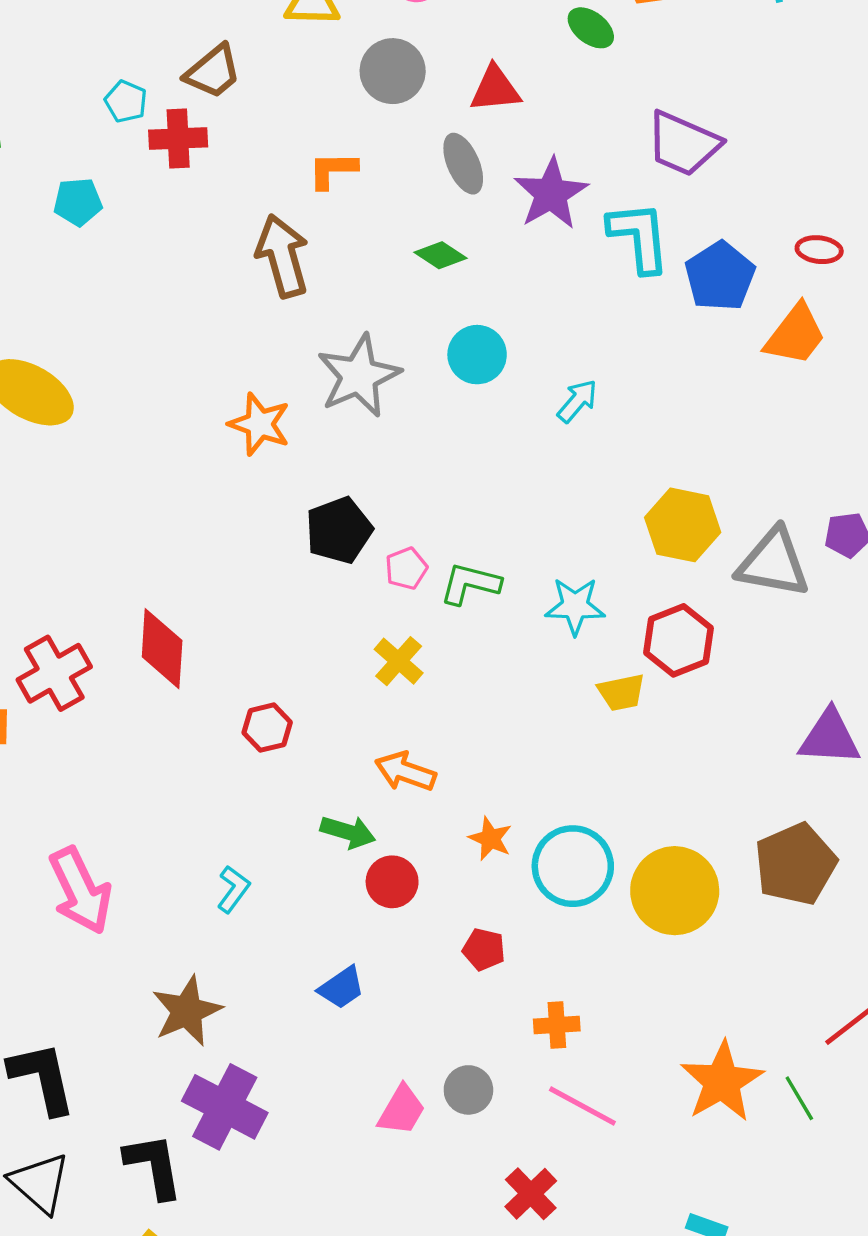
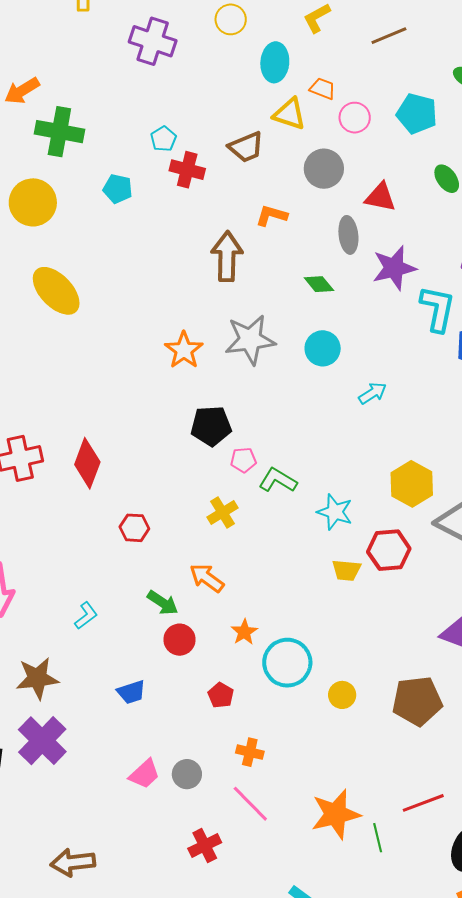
brown trapezoid: (213, 72) -> (246, 147), moved
yellow circle: (675, 891) -> (342, 695), size x0.5

